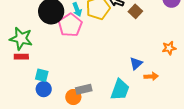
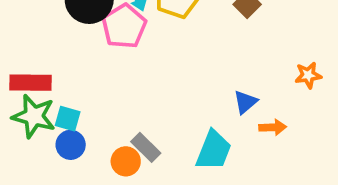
green star: (21, 39) -> (34, 116), moved
red rectangle: (21, 57) -> (31, 83), size x1.5
gray rectangle: (84, 89) -> (146, 147), turned 56

